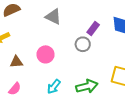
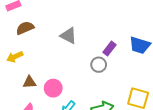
pink circle: (46, 54) -> (53, 88), moved

